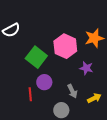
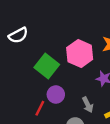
red line: (30, 94) -> (40, 108), turned 32

